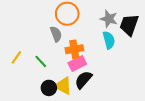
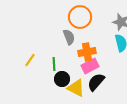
green line: (41, 61) -> (54, 64), turned 40
black circle: (49, 88) -> (62, 79), moved

